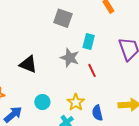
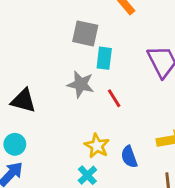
gray square: (63, 18) -> (85, 33), moved
cyan circle: (42, 102) -> (15, 144), moved

